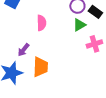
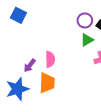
pink semicircle: (41, 23) -> (50, 59), moved

